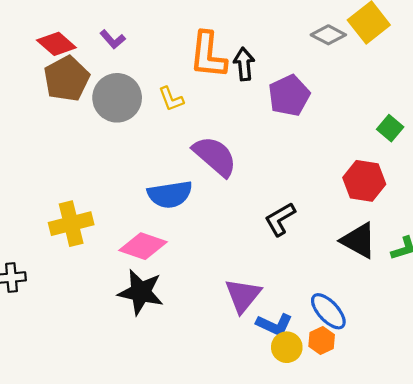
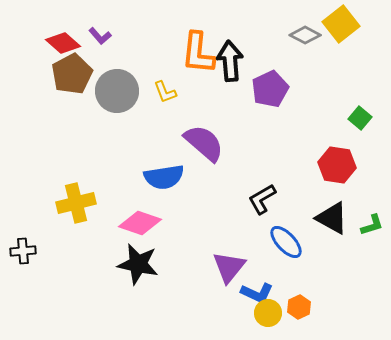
purple L-shape: (113, 39) -> (100, 36), moved
black arrow: (244, 64) -> (230, 61), size x1.4
blue ellipse: (328, 311) -> (286, 242), moved

